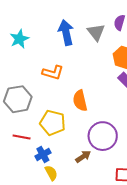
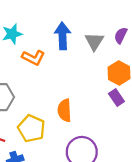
orange L-shape: (53, 73) -> (33, 58), moved

